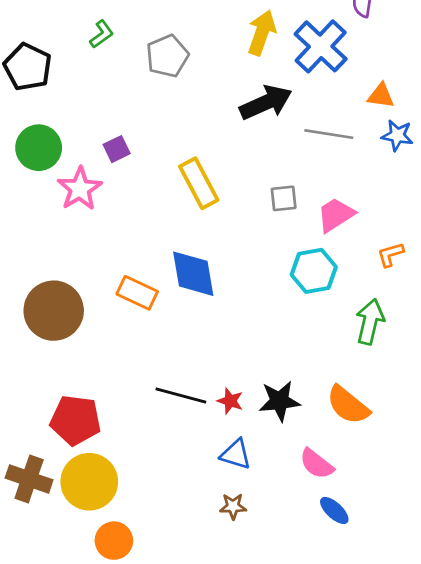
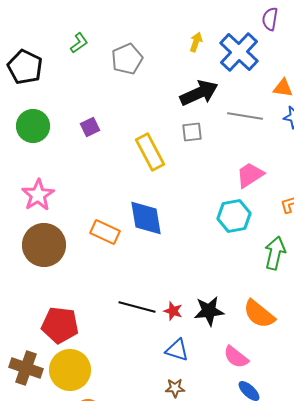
yellow arrow: (262, 33) -> (196, 42), size x0.6
pink star: (80, 189) -> (38, 195), moved
gray square: (284, 198) -> (192, 132), moved

